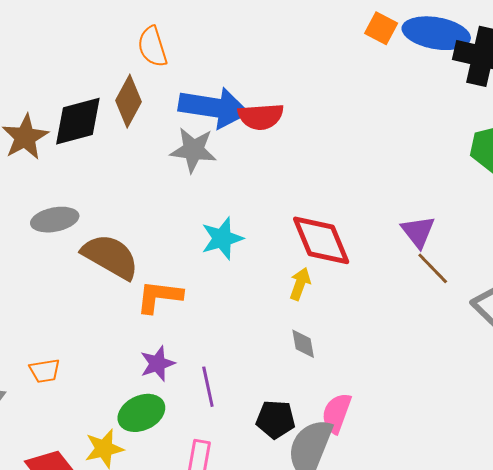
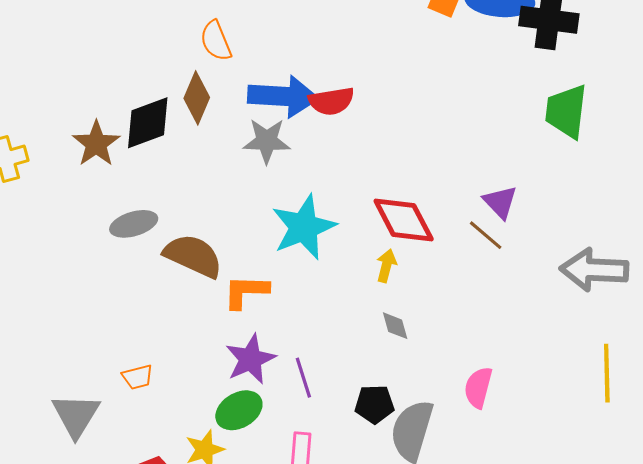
cyan star: (222, 238) -> (304, 227), size x1.5
brown line: (433, 268) -> (486, 235), moved
purple star: (157, 364) -> (250, 359), size x1.4
pink semicircle: (336, 413) -> (478, 387), moved

